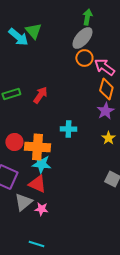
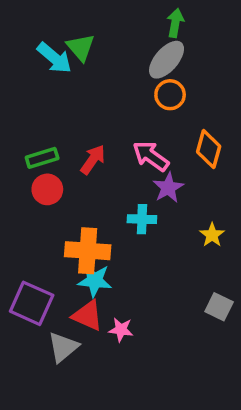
pink arrow: (104, 67) -> (151, 156), moved
purple star: (105, 111) -> (168, 188), moved
red circle: (14, 142) -> (47, 189), moved
pink star: (41, 209) -> (121, 330), moved

